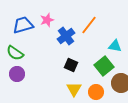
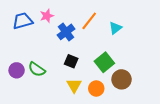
cyan triangle: (115, 46) -> (115, 28), moved, turned -48
green semicircle: (15, 53) -> (37, 69), moved

